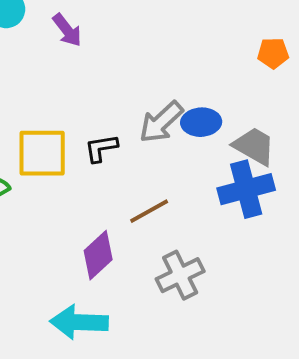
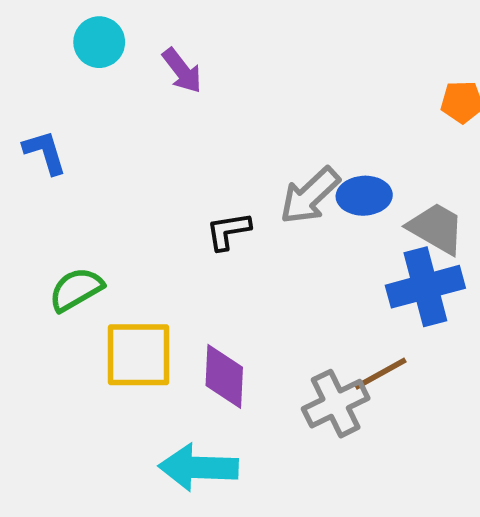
yellow square: (42, 153) -> (139, 355), moved
brown line: (149, 211) -> (380, 374), moved
purple diamond: (98, 255) -> (224, 376), turned -45

